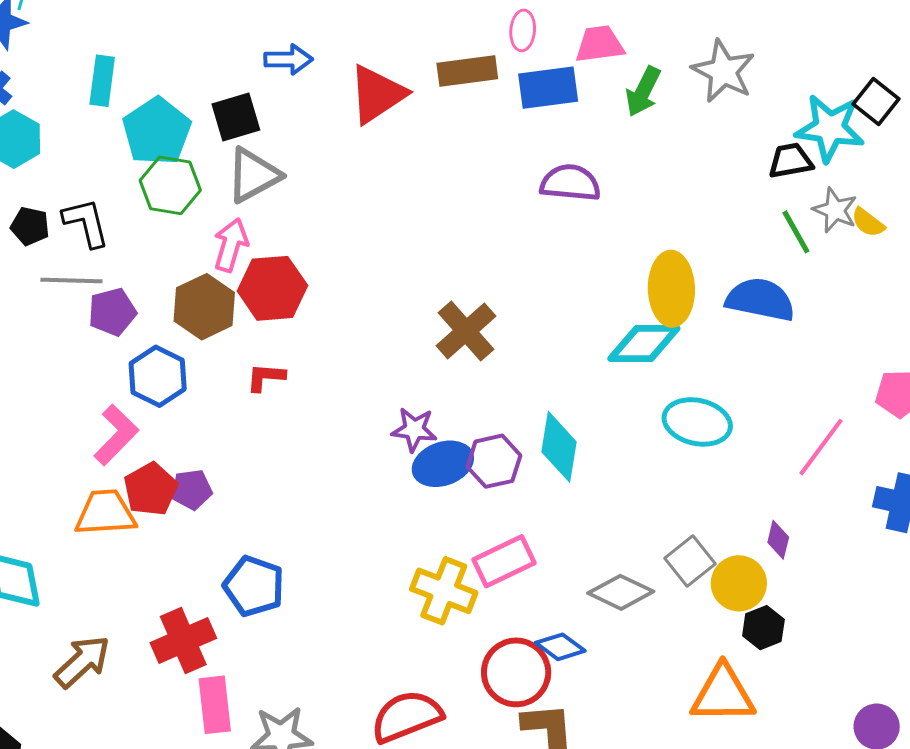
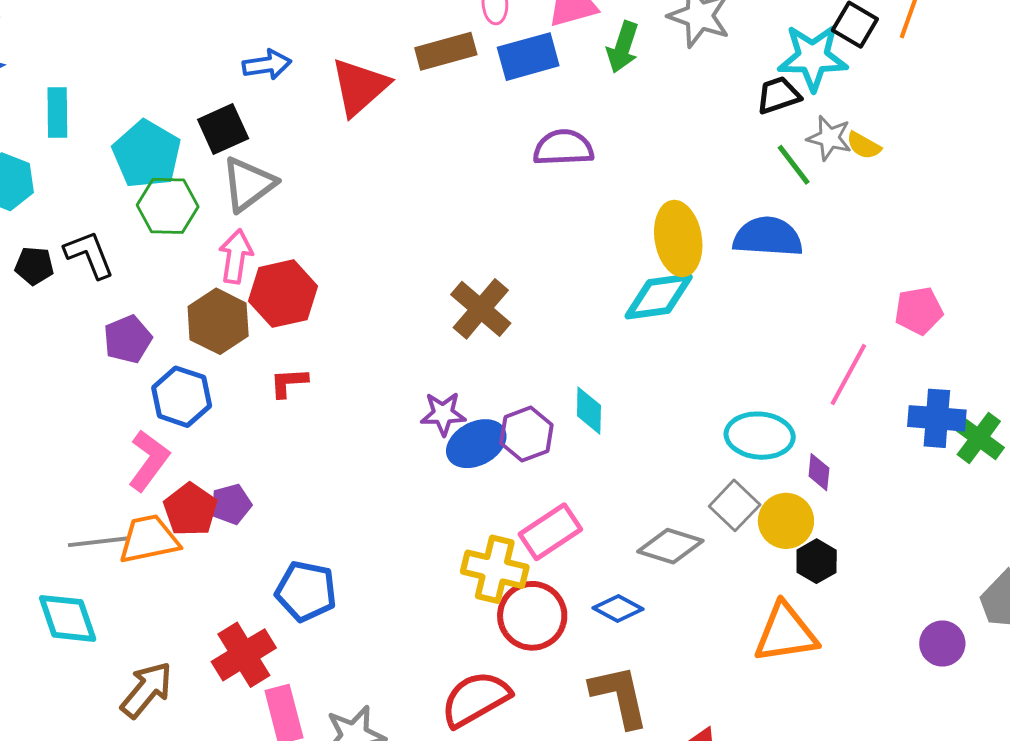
cyan rectangle: (102, 81) -> (57, 112), moved
gray line: (71, 281) -> (99, 542), moved
cyan ellipse: (697, 422) -> (760, 436), moved
cyan diamond: (559, 447) -> (589, 411), size x0.7
red circle: (516, 672) -> (532, 616), moved

